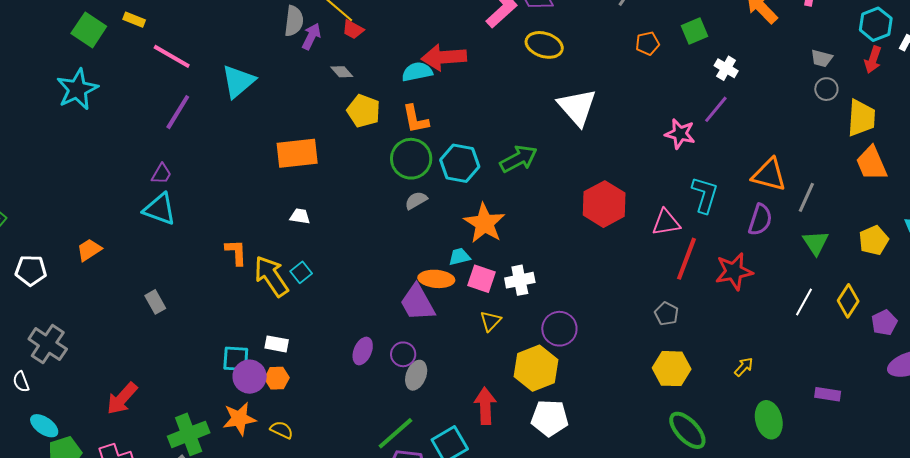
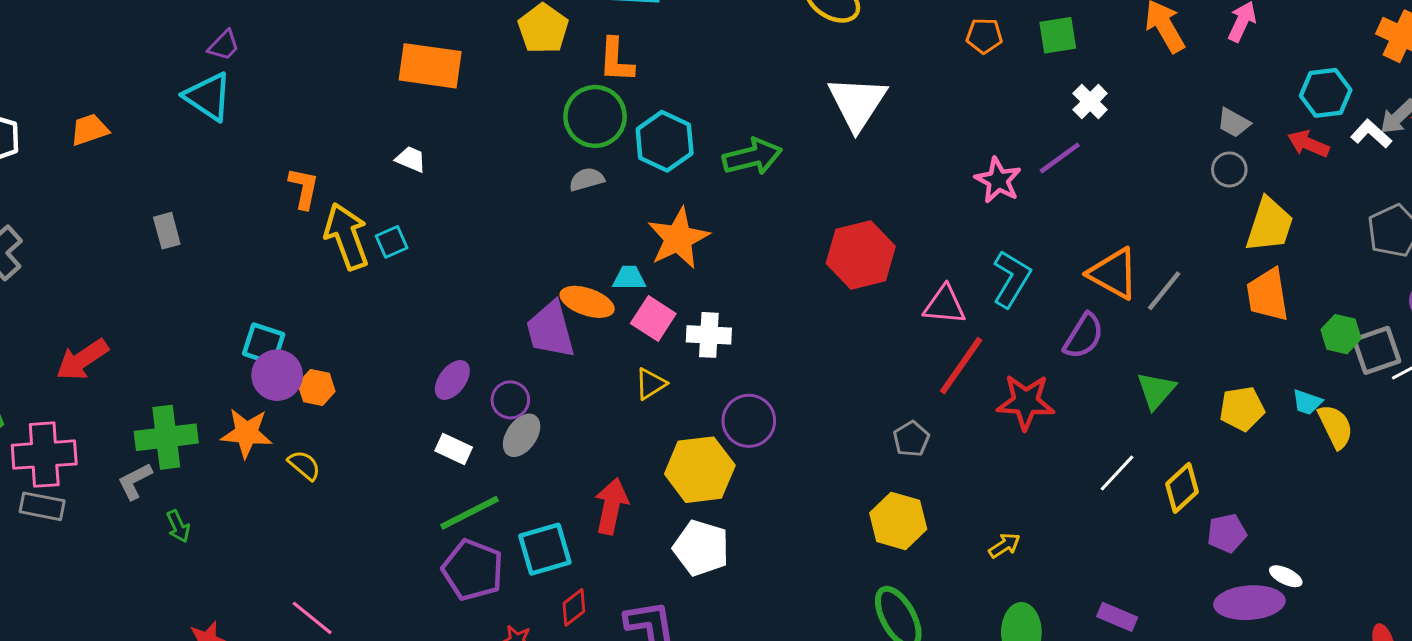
red arrow: (873, 60) -> (1308, 144), turned 80
gray line: (806, 197) -> (1164, 291), moved
white rectangle: (277, 344) -> (454, 449), moved

